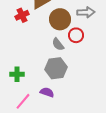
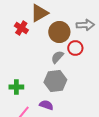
red cross: (22, 15) -> (21, 28), turned -32
gray semicircle: (58, 44) -> (57, 57), turned 80

